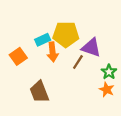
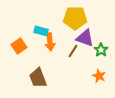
yellow pentagon: (66, 34) -> (75, 18), moved
cyan rectangle: (43, 40) -> (41, 31), turned 40
green star: (109, 72) -> (101, 50), moved

